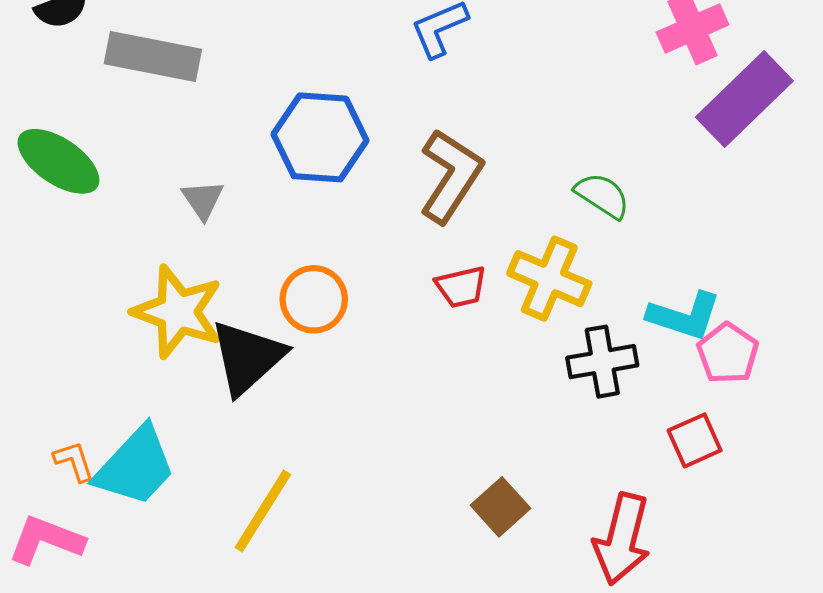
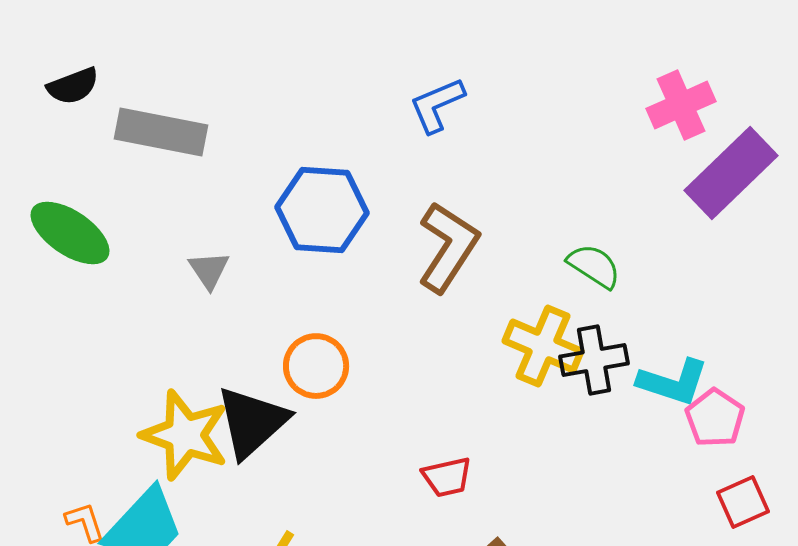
red trapezoid: (461, 287) -> (447, 477), moved
yellow star: (178, 312) -> (185, 435), moved
black cross: (602, 362) -> (594, 360), moved
red square: (695, 440) -> (743, 502), moved

